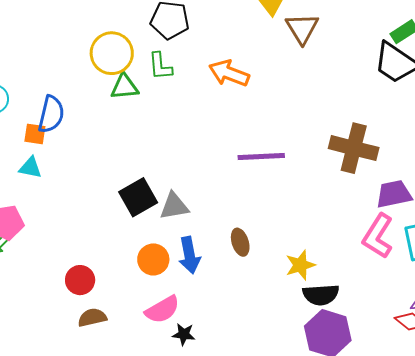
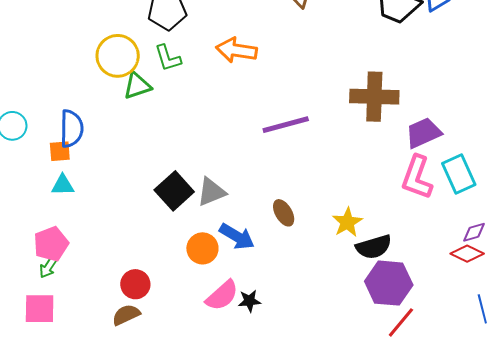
blue arrow: (189, 255) -> (237, 236), turned -36
brown semicircle: (92, 317) -> (126, 315), moved
black star: (184, 334) -> (249, 301), moved

